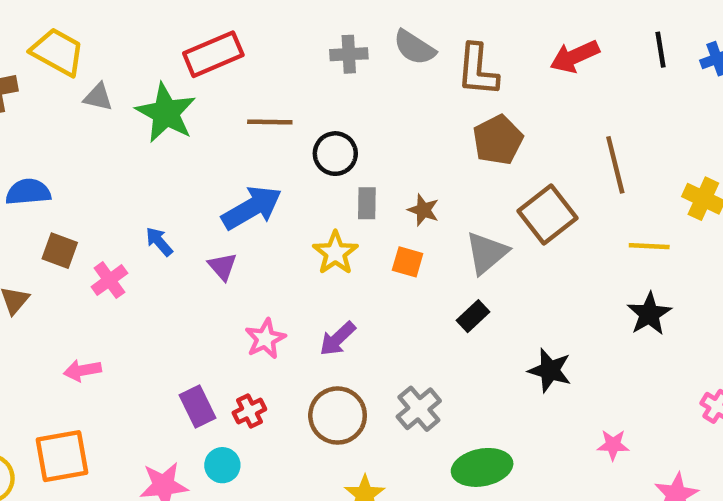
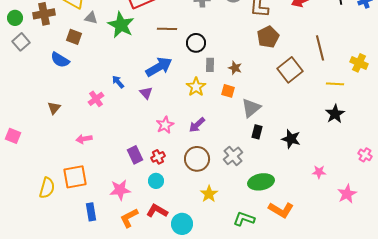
blue semicircle: (28, 192) -> (60, 60), turned -144
brown square: (60, 251) -> (74, 37), moved
gray triangle: (487, 253) -> (251, 108), moved
black rectangle: (473, 316) -> (257, 132), moved, turned -32
cyan circle: (222, 465) -> (156, 181), moved

